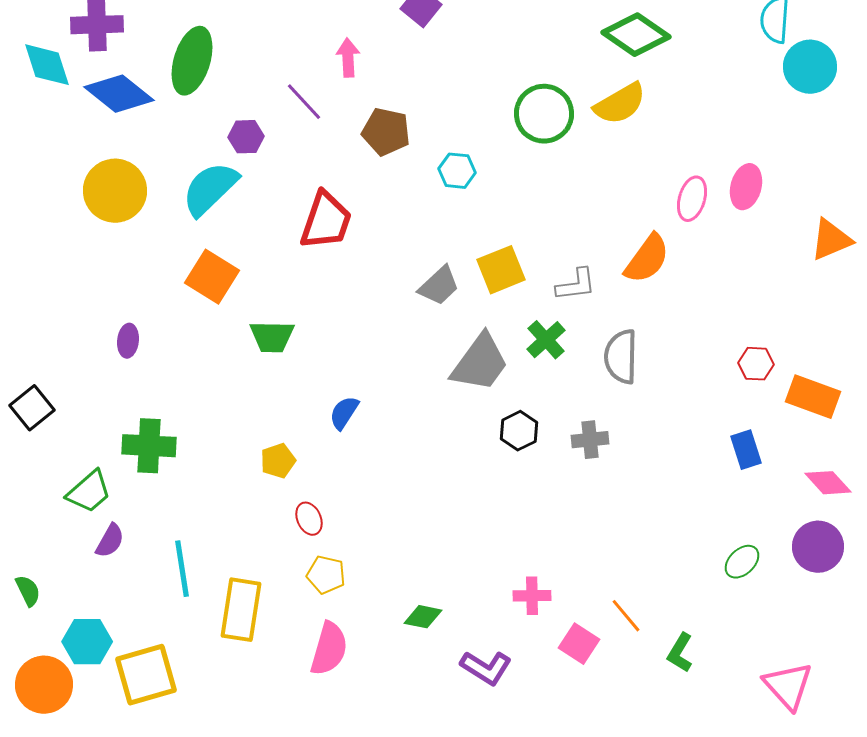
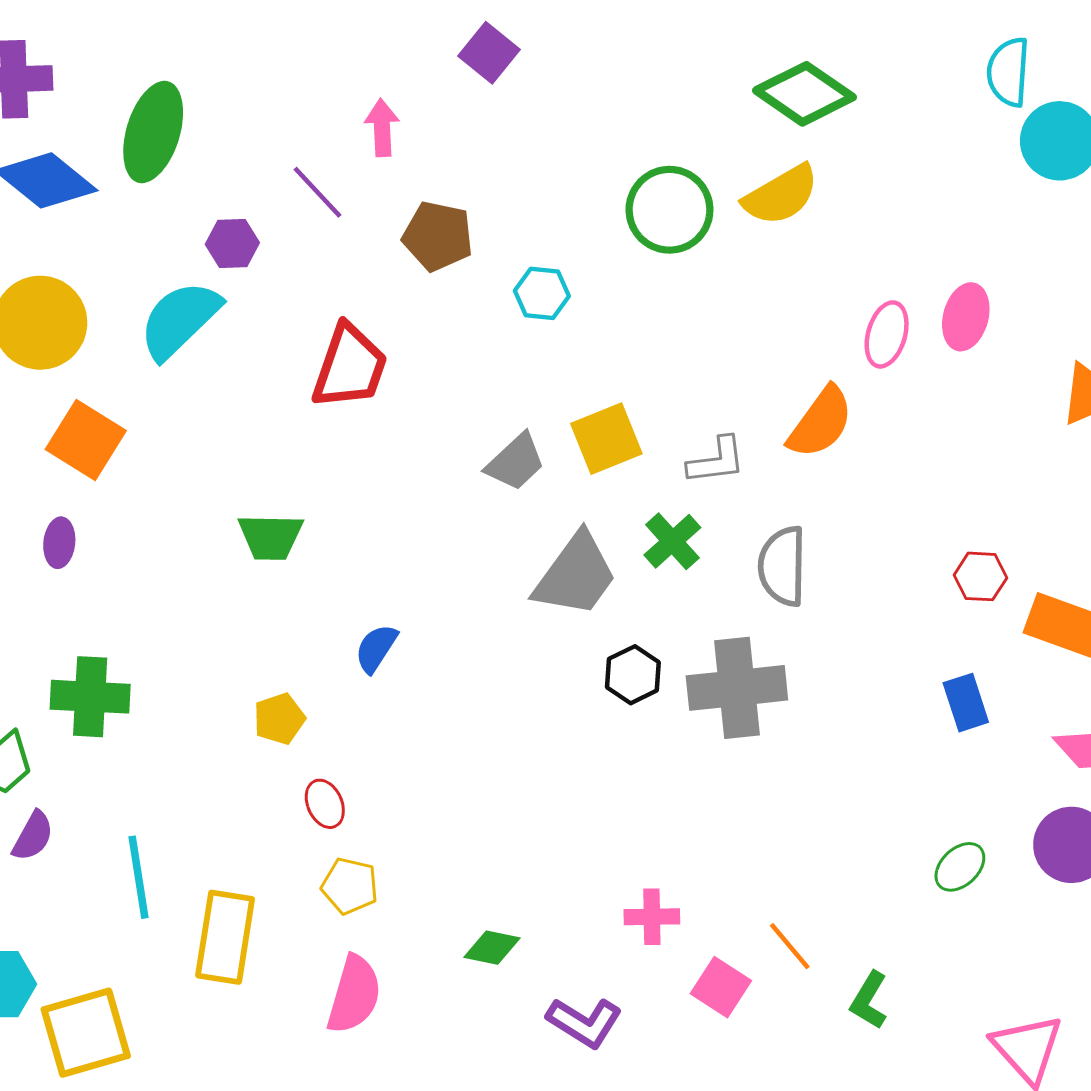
orange square: (212, 277) -> (86, 440), moved
gray cross: (590, 440) -> (737, 688), size x1.8

